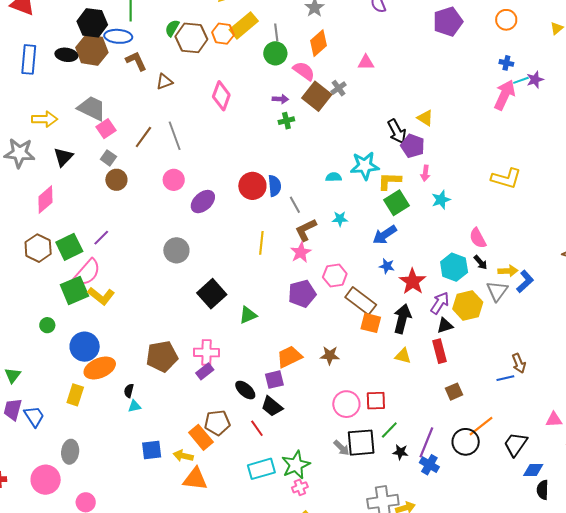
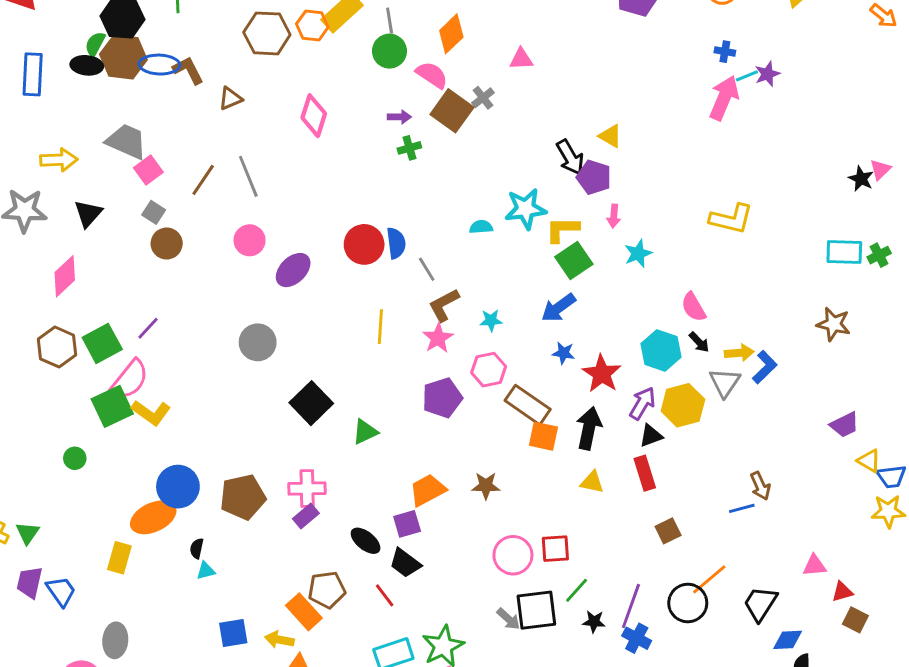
green semicircle: (172, 28) -> (95, 44), moved
blue ellipse: (118, 36) -> (159, 65), moved
cyan star: (340, 219) -> (491, 320), moved
blue circle: (85, 347) -> (178, 487), moved

